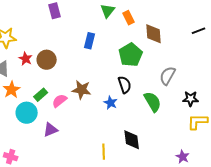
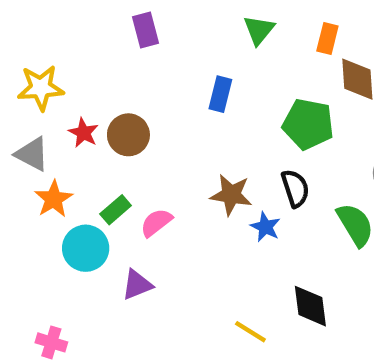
orange rectangle: (129, 18) -> (327, 39), moved, turned 40
green pentagon: (131, 55) -> (308, 124), turned -30
brown star: (82, 90) -> (231, 195), moved
yellow line: (104, 152) -> (250, 332), turned -56

